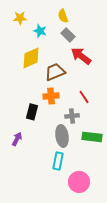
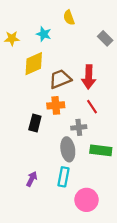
yellow star: (20, 18) -> (12, 38), moved
gray rectangle: (68, 35) -> (105, 38), moved
red arrow: (81, 56) -> (89, 77), moved, turned -125
purple arrow: (17, 139) -> (32, 179), moved

